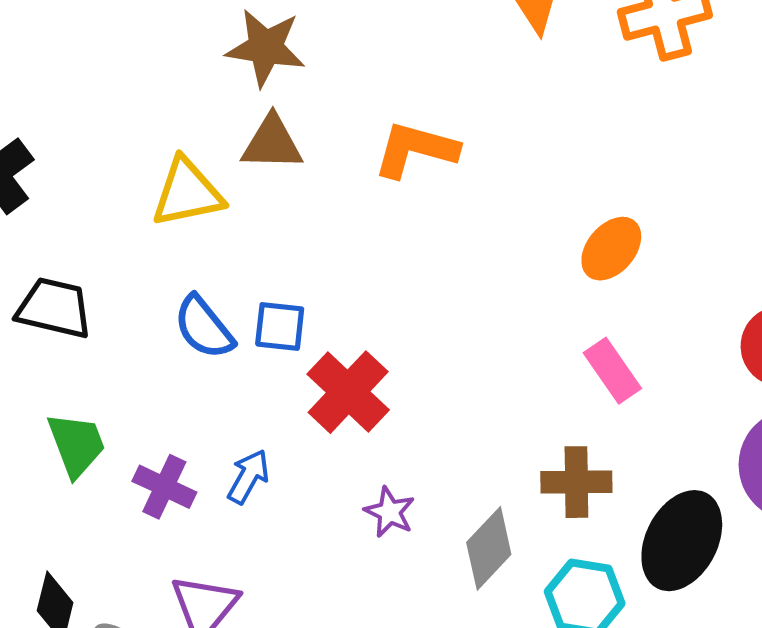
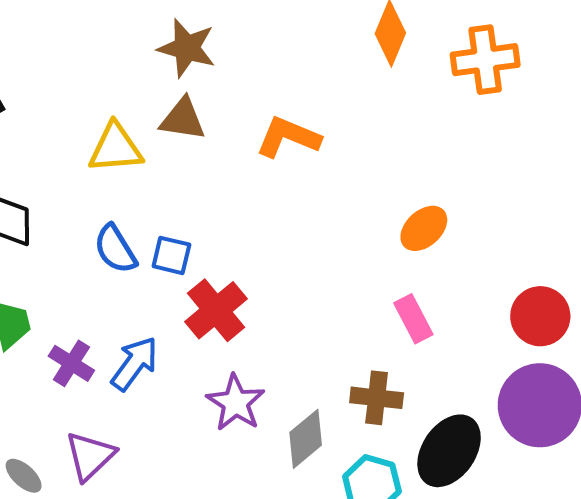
blue arrow: (248, 477) -> (134, 364), size x1.4
purple star: (390, 512) -> (236, 403), size x1.5

